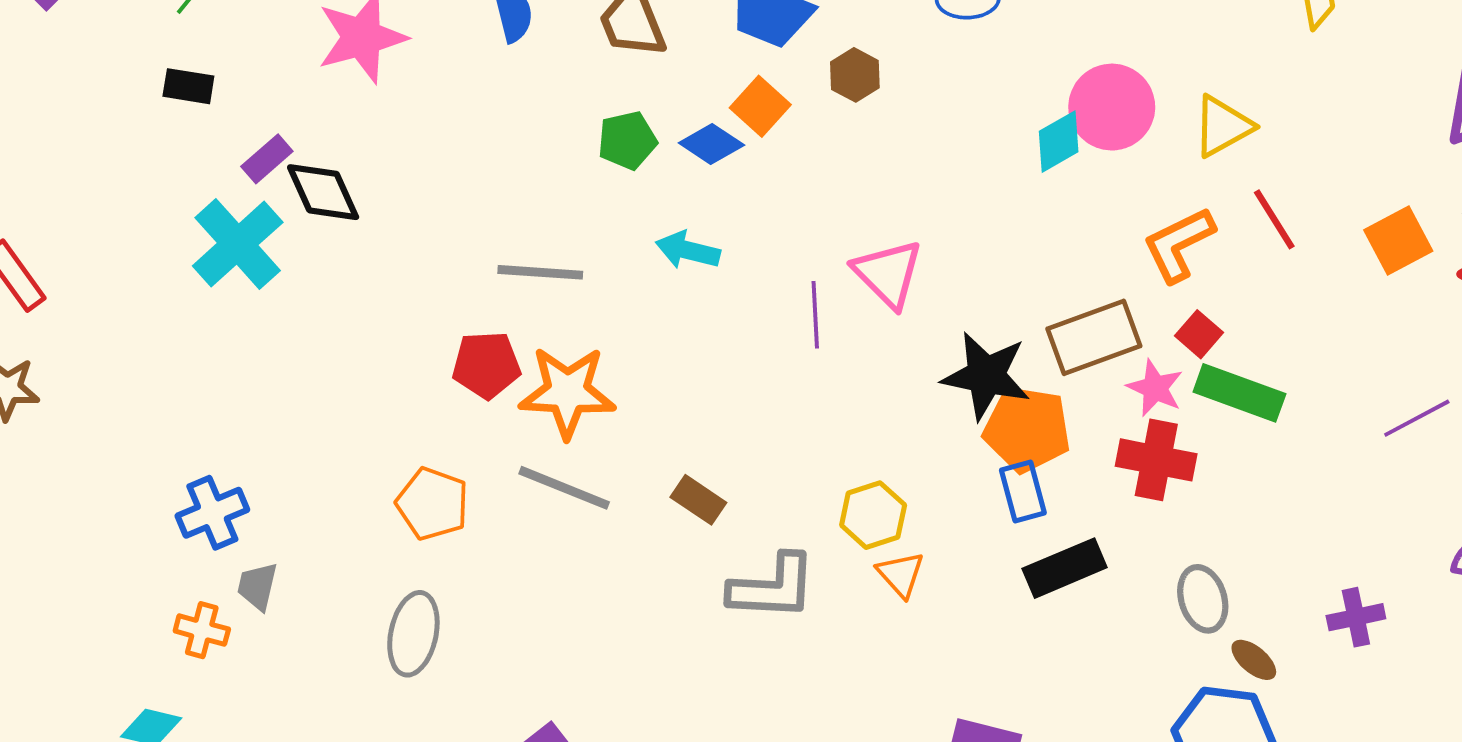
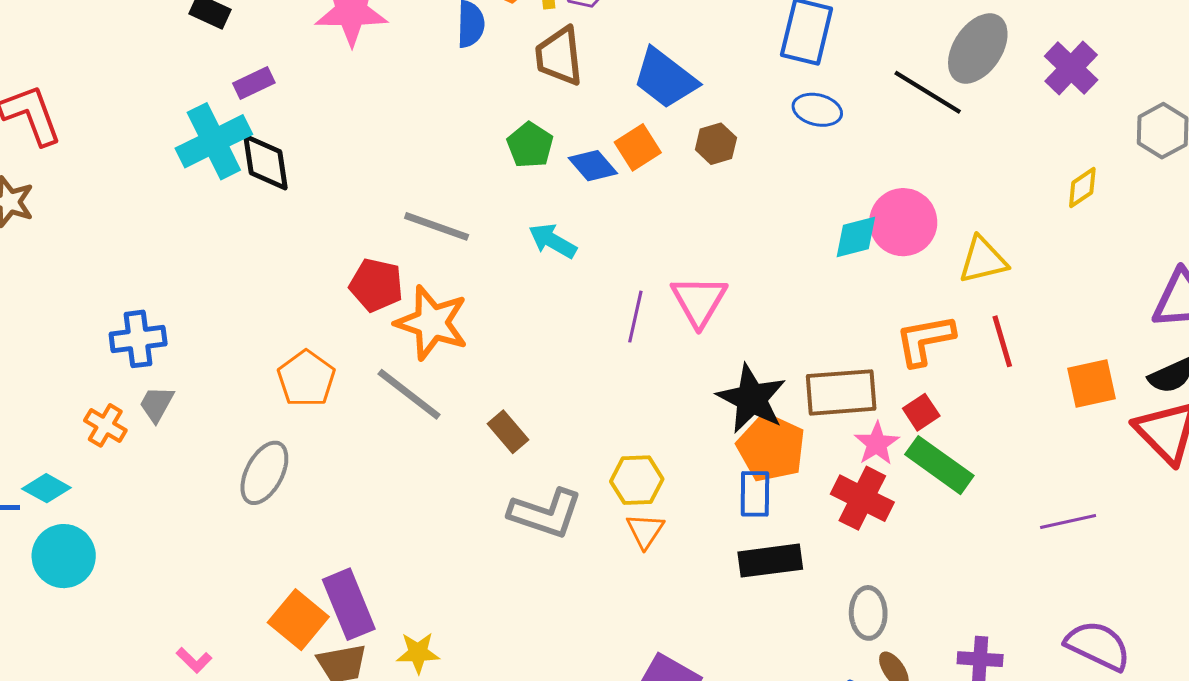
green pentagon: (627, 140) -> (530, 145), turned 30
black diamond: (323, 192) -> (266, 162), moved

